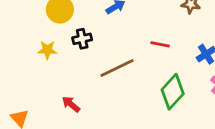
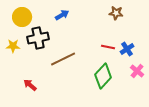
black cross: (82, 39) -> (38, 38), size x1.5
red line: (160, 44) -> (108, 47), moved

